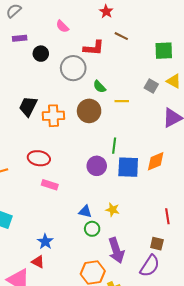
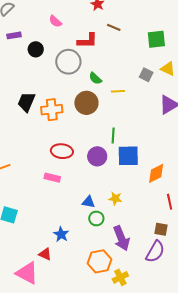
red ellipse: (39, 158) -> (62, 151), moved
orange diamond: (156, 161) -> (156, 173), moved
blue star: (45, 242) -> (61, 234), moved

